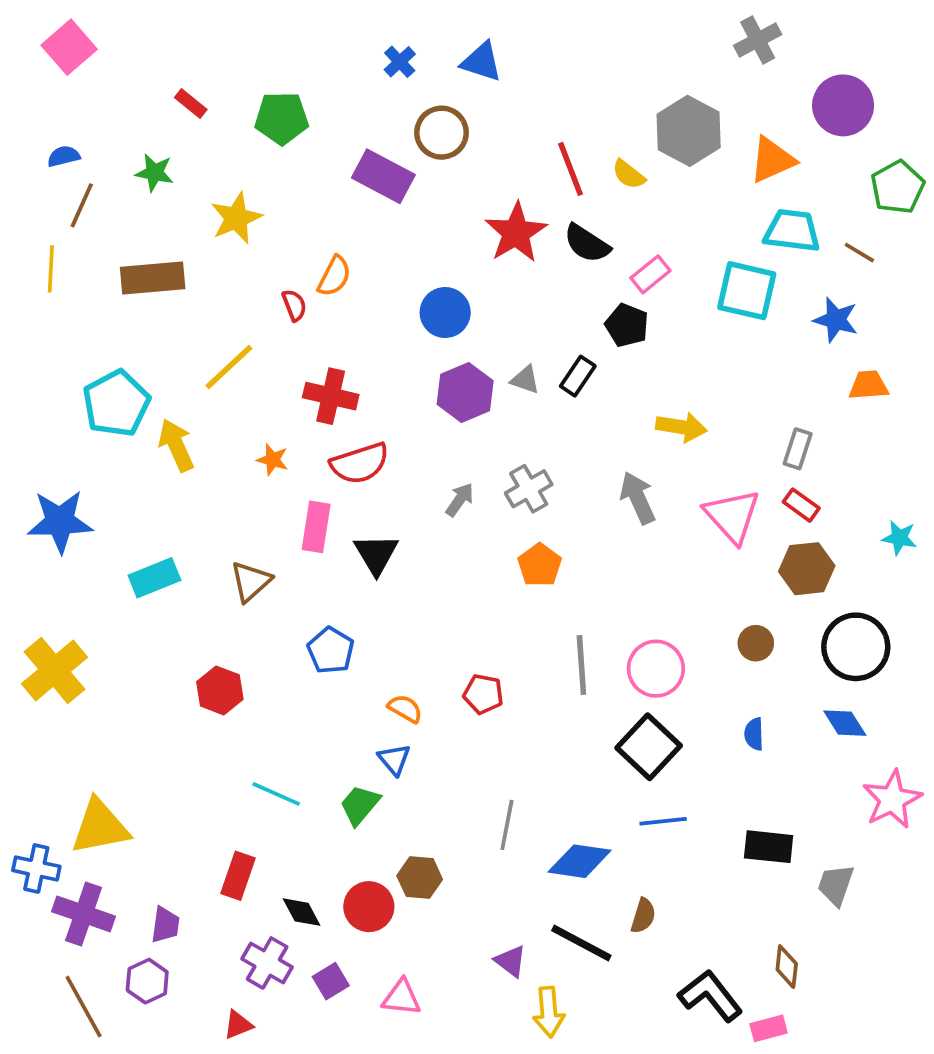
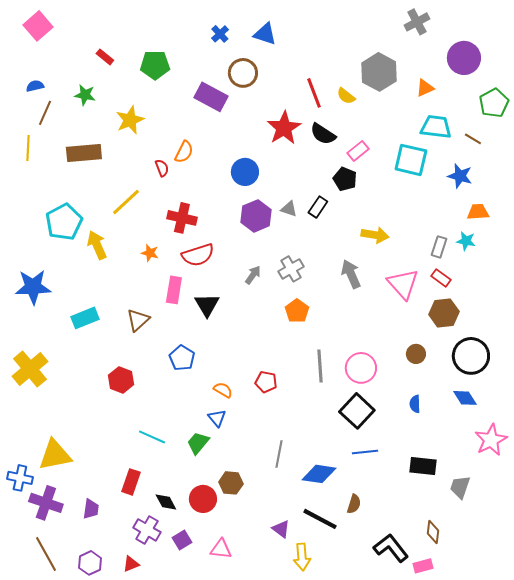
orange triangle: (772, 160) -> (425, 88), size x0.7
cyan star: (899, 538) -> (466, 241), moved
purple hexagon: (147, 981) -> (90, 563), moved

